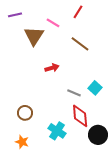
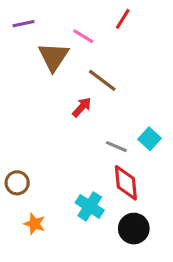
brown line: (80, 44) -> (102, 80), moved
red arrow: (52, 68) -> (82, 107), turned -32
brown circle: (25, 113) -> (17, 183), moved
black circle: (98, 135) -> (134, 229), moved

